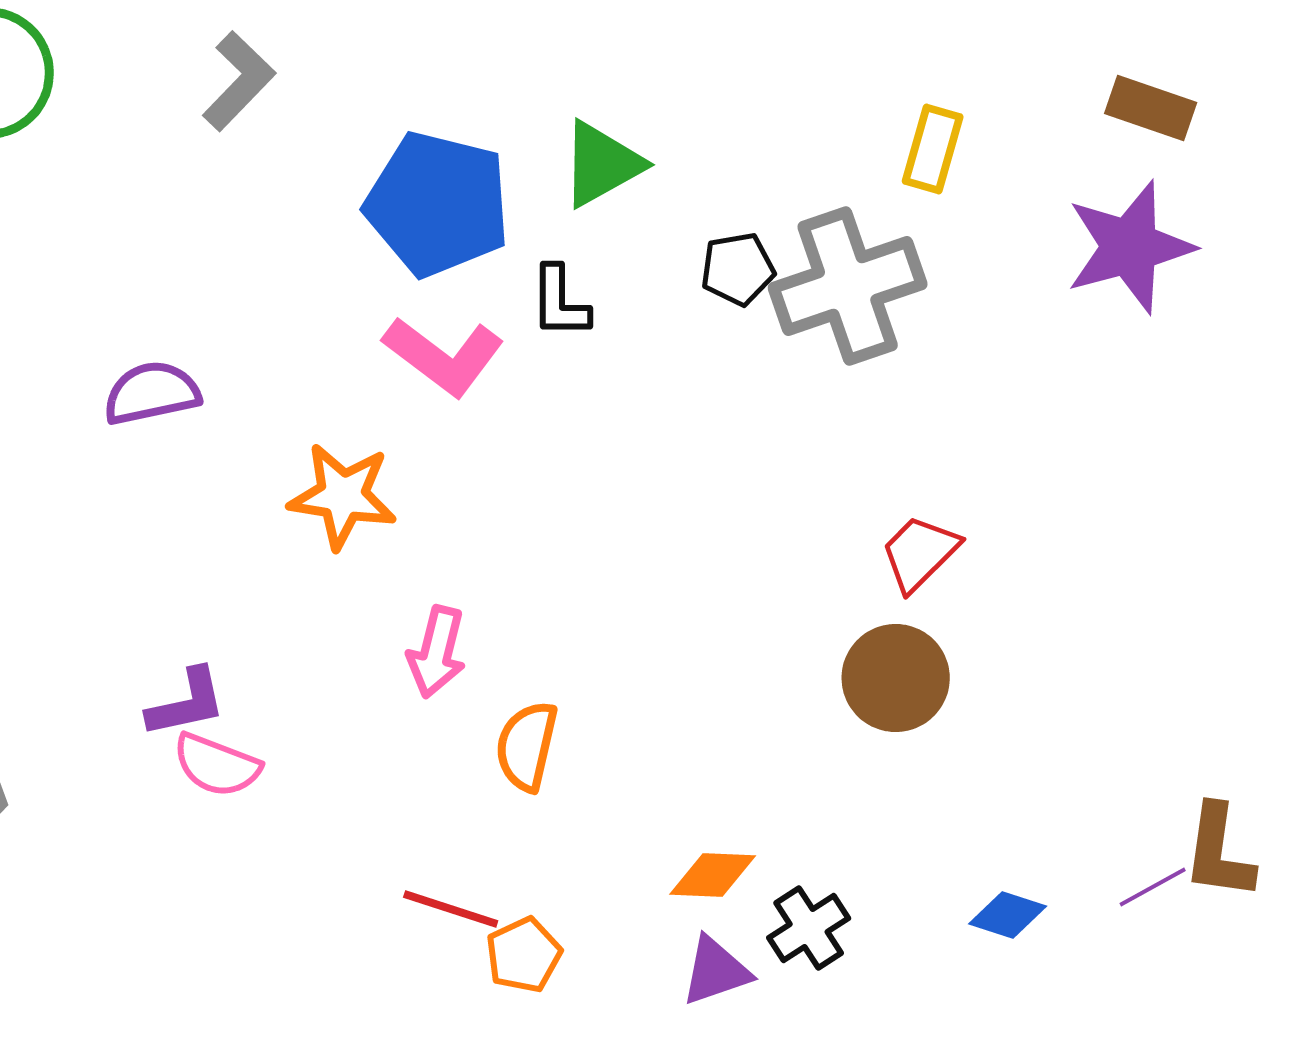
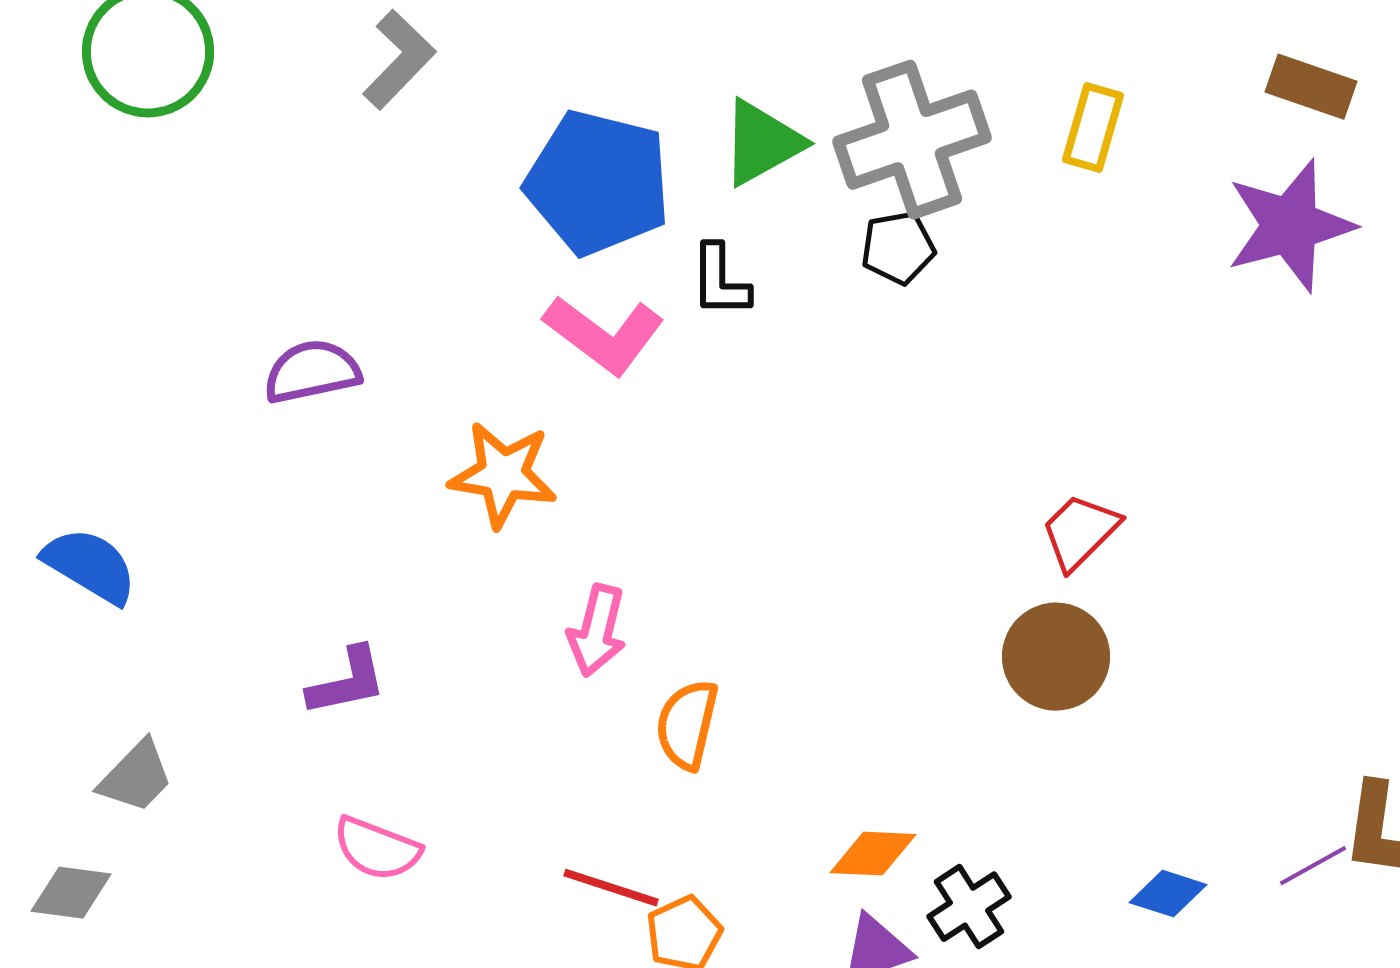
gray cross: (848, 286) -> (912, 140), moved
pink semicircle: (217, 765) -> (377, 849), moved

